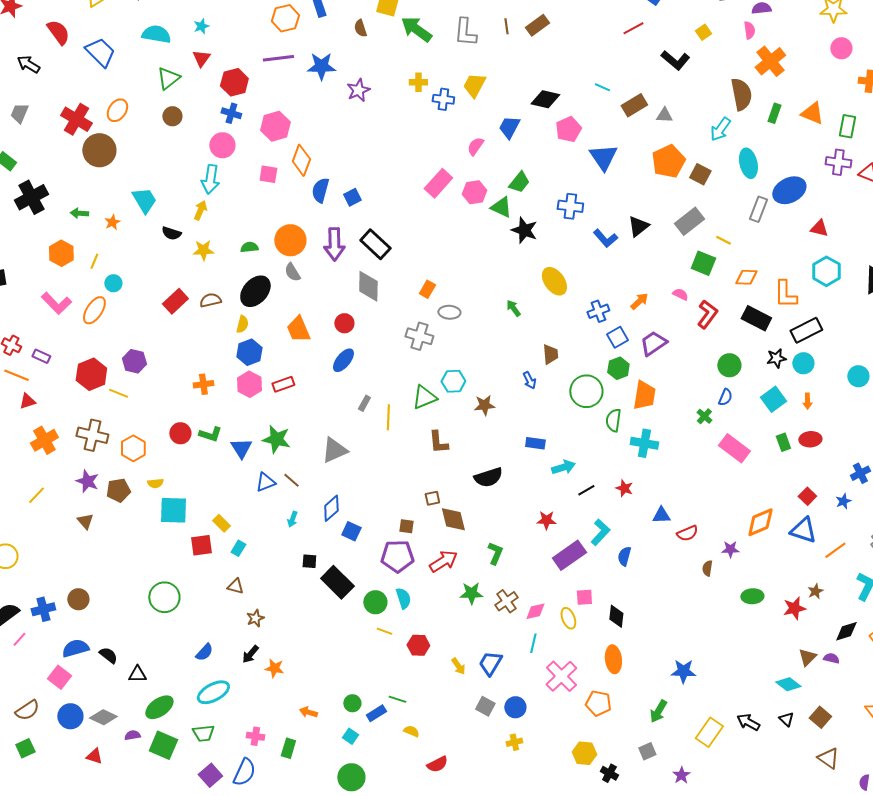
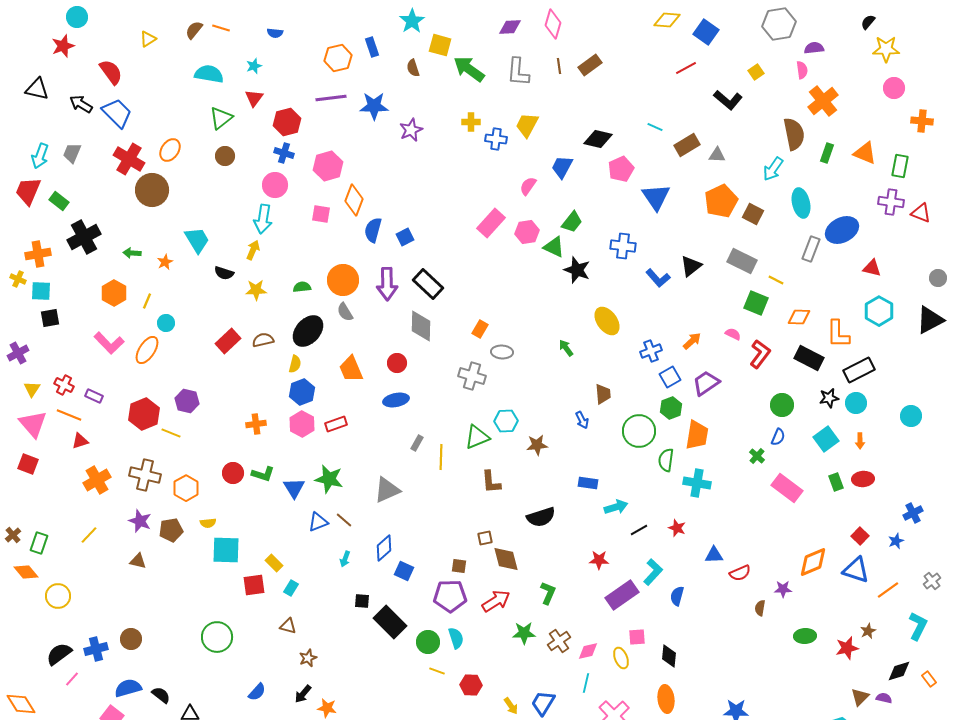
blue trapezoid: (100, 52) -> (117, 113), moved
gray rectangle: (689, 221) -> (742, 261), turned 64
blue ellipse: (343, 360) -> (396, 400), turned 40
brown triangle: (85, 521) -> (138, 561), turned -36

